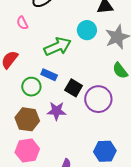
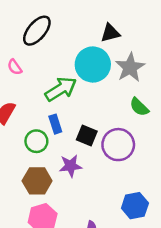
cyan circle: (87, 30) -> (93, 64), size x1.5
blue rectangle: (49, 75) -> (55, 124), turned 56

